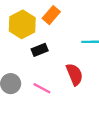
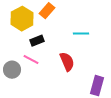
pink line: (42, 88) -> (31, 60), moved

